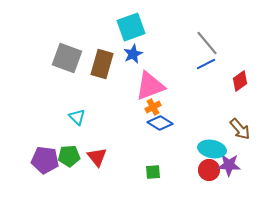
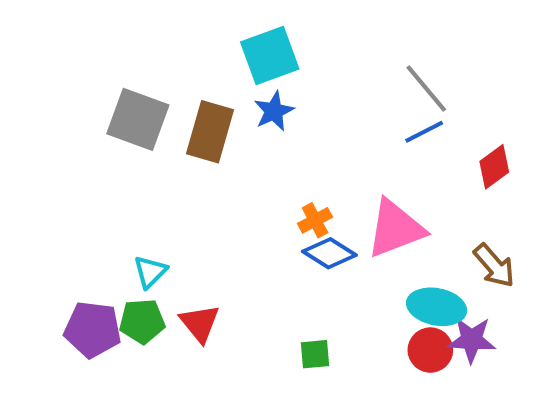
pink triangle: (150, 86) -> (395, 229), moved
cyan triangle: (77, 117) -> (150, 272), moved, turned 30

